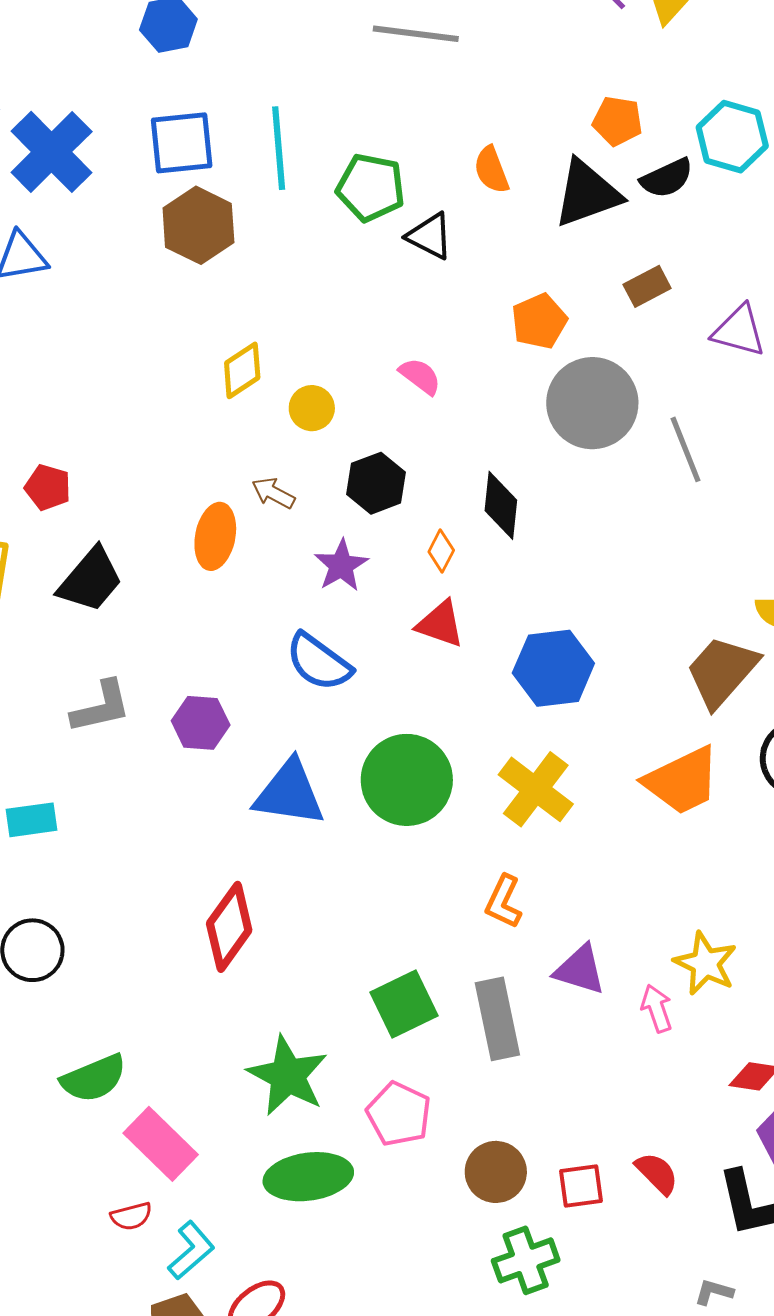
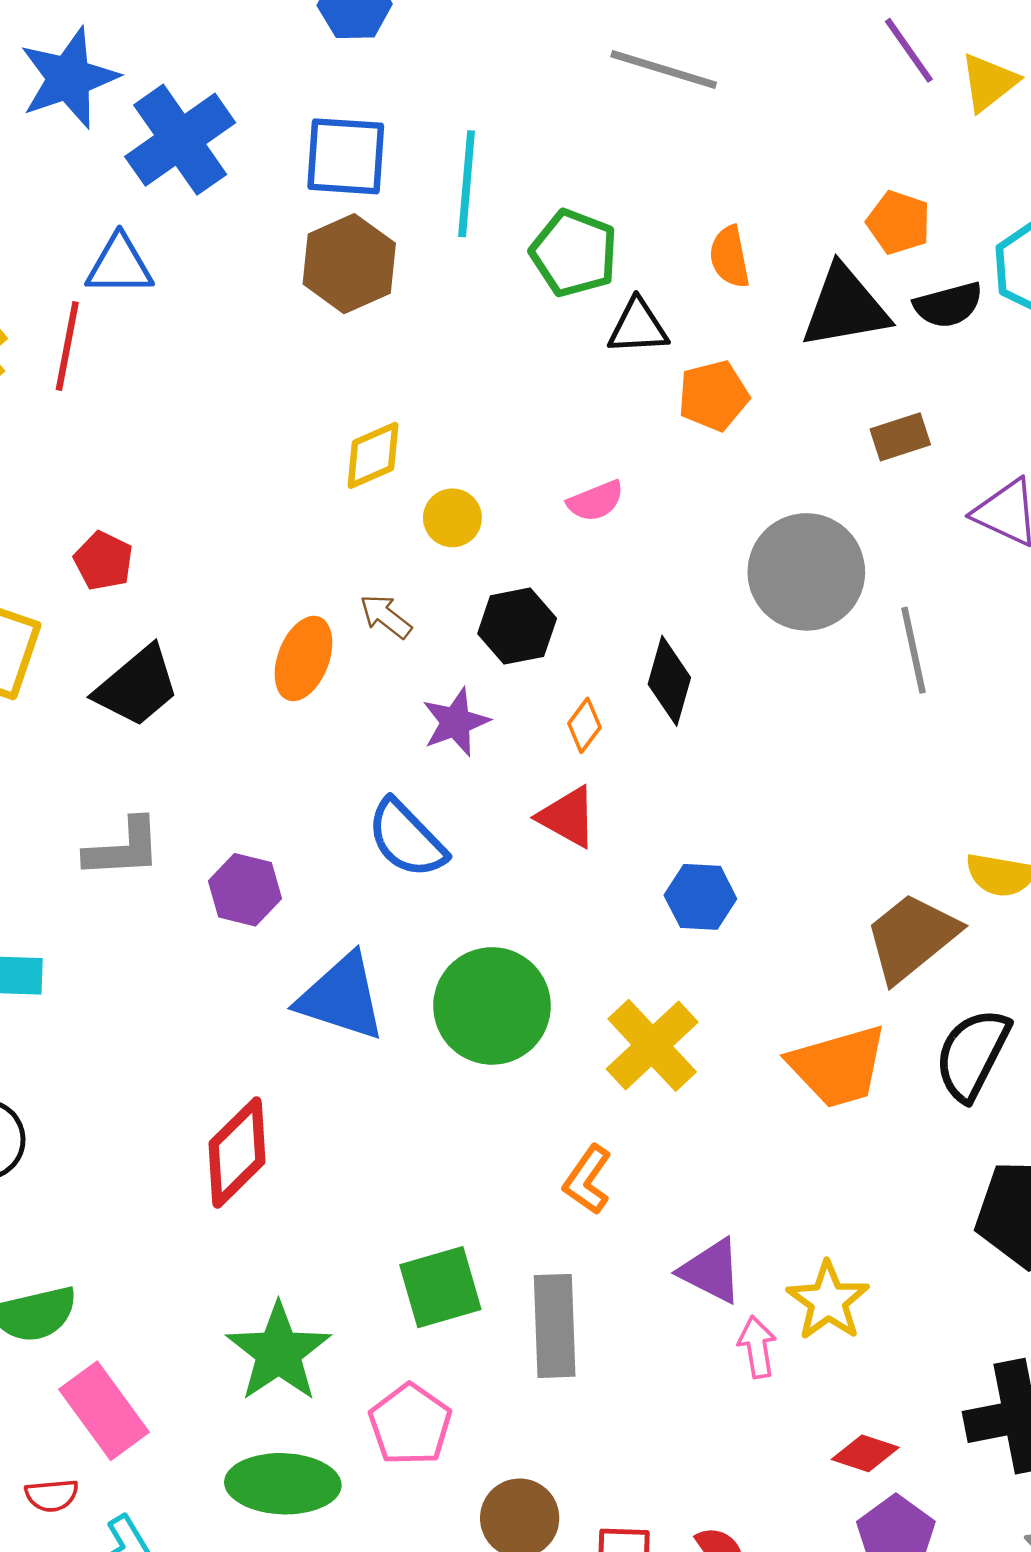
black triangle: (430, 236) -> (638, 327), turned -40
orange pentagon: (539, 321) -> (713, 396), moved
pink semicircle: (420, 376) -> (596, 501), turned 111
blue hexagon: (553, 668) -> (700, 897), size x0.7
purple triangle: (580, 970) -> (711, 1271), moved

